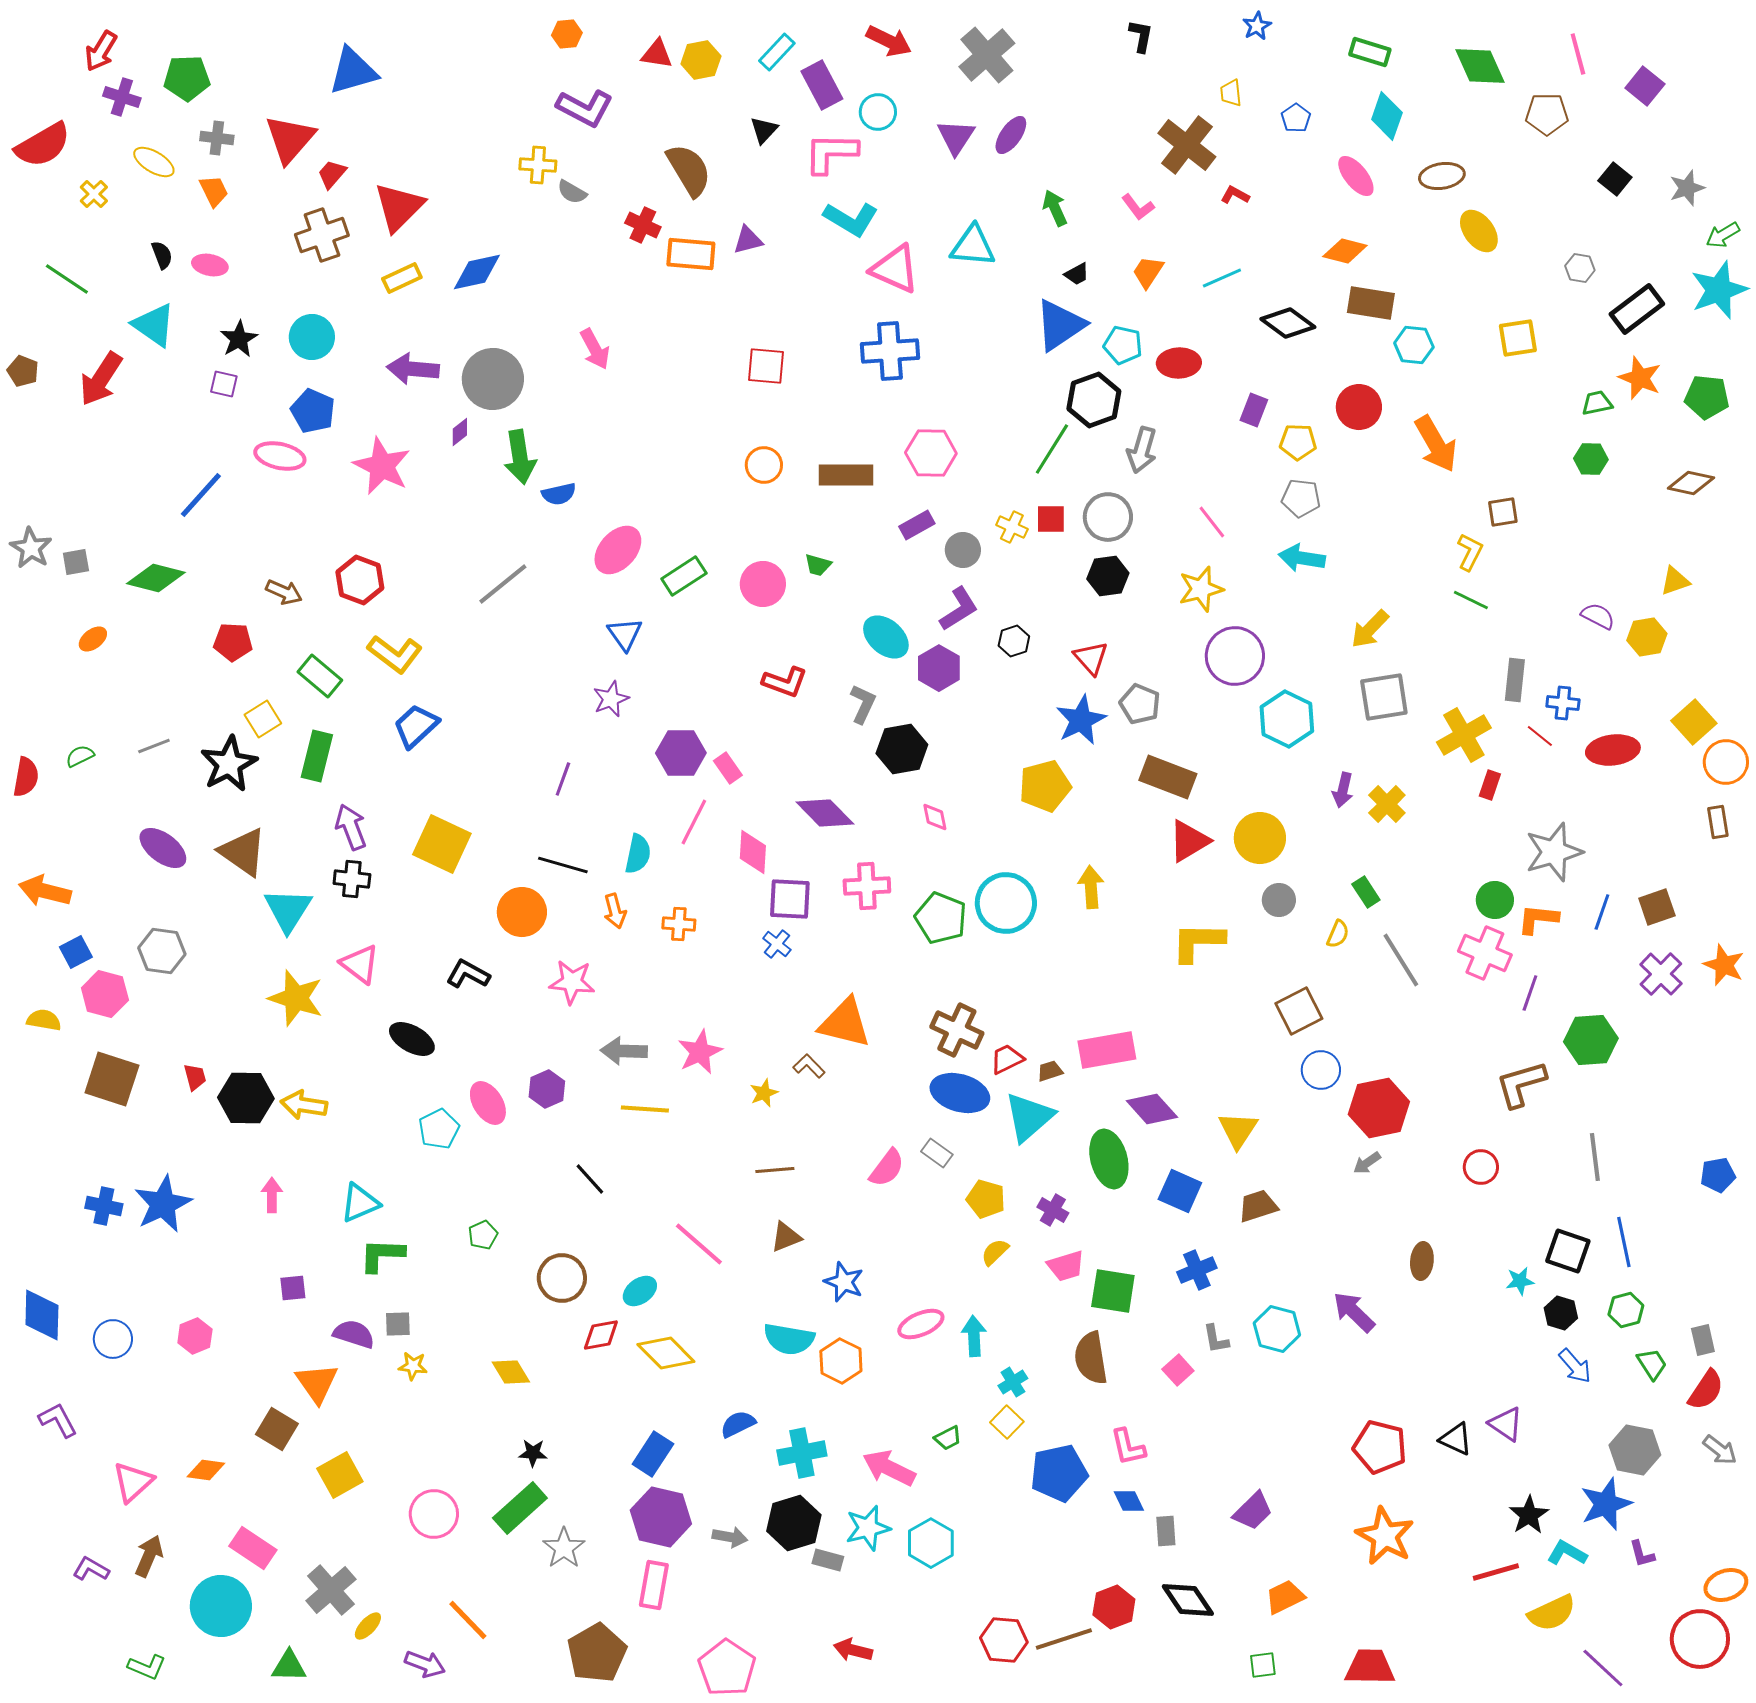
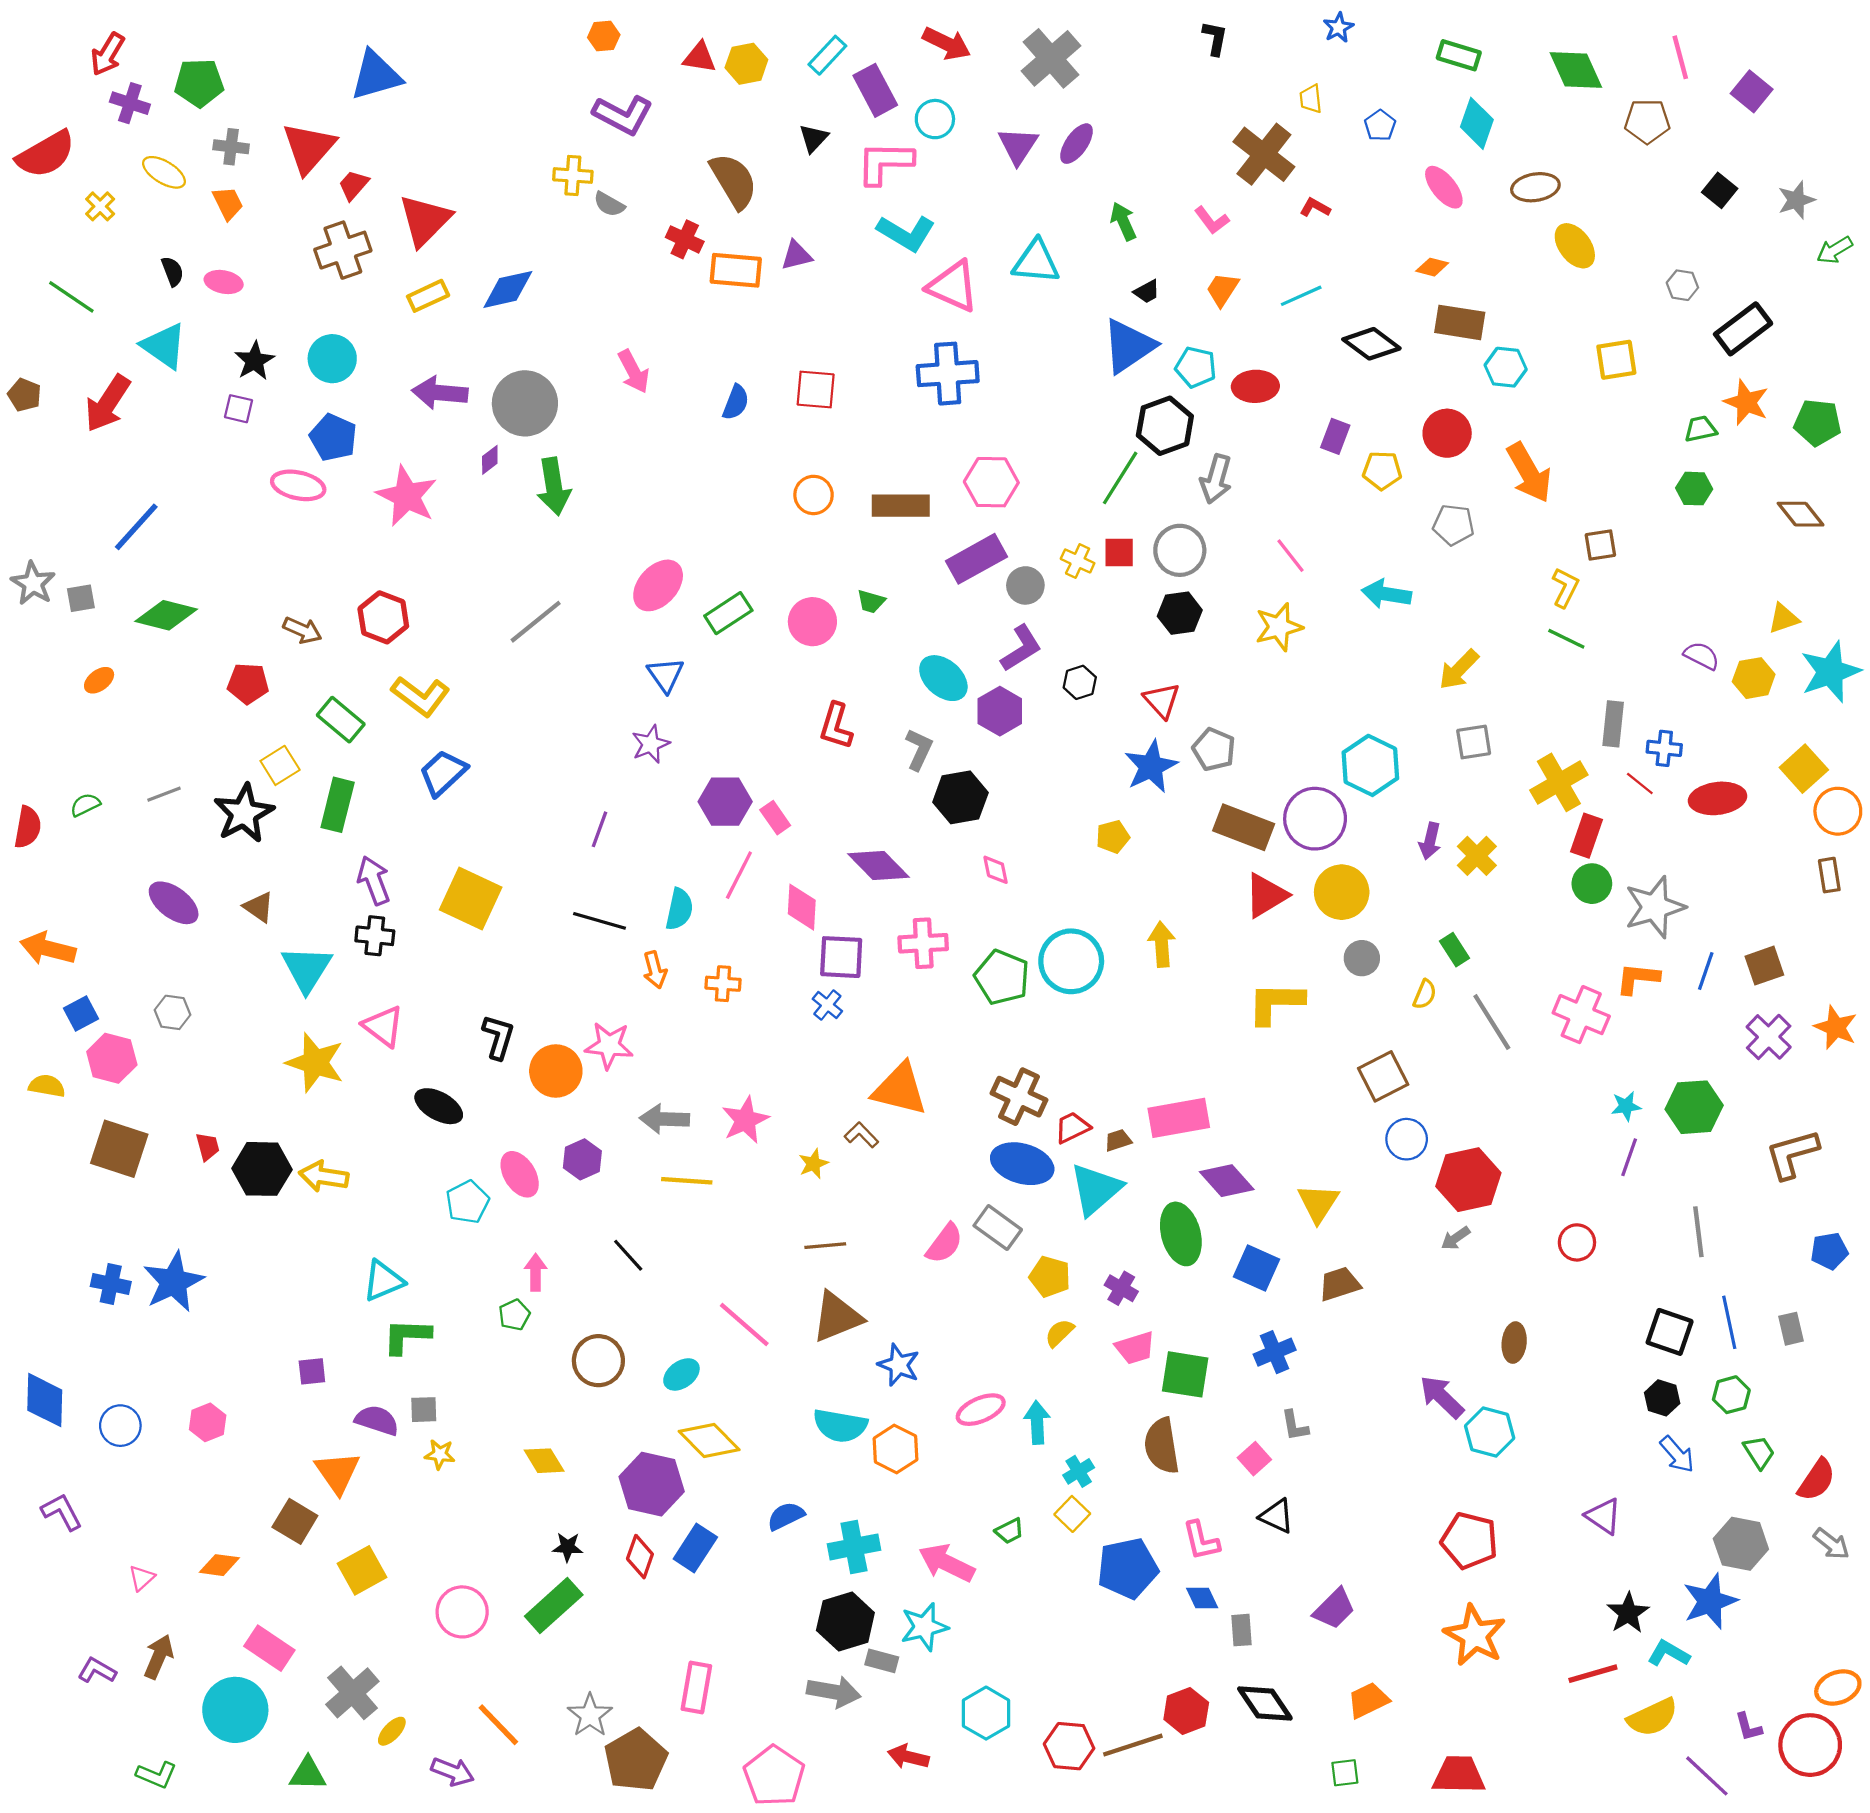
orange diamond: (1345, 251) -> (1432, 267), size x0.7
cyan star: (1719, 290) -> (1830, 672), moved
brown diamond: (1691, 483) -> (1801, 514), turned 39
blue semicircle: (559, 494) -> (736, 402), moved, turned -56
blue line: (201, 495) -> (136, 527), moved
gray pentagon: (1301, 498) -> (1453, 525), moved
purple rectangle: (917, 525) -> (976, 559), size x1.6
purple circle: (1235, 656) -> (1315, 819), moved
red L-shape: (785, 682) -> (836, 726), turned 87
gray square: (1384, 697) -> (1474, 742), size x0.7
red rectangle: (1490, 785) -> (1587, 836), size x1.4
yellow pentagon: (1045, 786) -> (1113, 837), size x0.6
brown triangle: (243, 852) -> (259, 907), size x0.6
green circle: (1495, 900) -> (1592, 884), moved
orange circle: (522, 912) -> (556, 1071), moved
gray hexagon: (162, 951) -> (172, 1012), size x0.7
black L-shape: (468, 974) -> (498, 1037), turned 78
purple line: (1530, 993) -> (1629, 1157), moved
brown L-shape: (1521, 1084) -> (1792, 1154), moved
gray rectangle: (937, 1153) -> (998, 1228), size x1.4
pink arrow: (272, 1195) -> (536, 1272), moved
brown triangle: (786, 1237) -> (837, 1317), size x1.6
cyan star: (1520, 1281) -> (1626, 1106), moved
cyan hexagon: (1277, 1329) -> (1490, 1432), moved
red diamond: (601, 1335) -> (640, 1557), moved, turned -60
gray rectangle: (1703, 1340) -> (1791, 1329), moved
black triangle: (1456, 1439) -> (1277, 1516), moved
pink triangle: (133, 1482) -> (142, 1578), size x0.6
purple hexagon: (661, 1517) -> (652, 1484), moved
gray arrow: (730, 1537) -> (834, 1692), moved, size x1.4
cyan hexagon: (931, 1543) -> (986, 1713), moved
gray star: (564, 1548) -> (590, 1715), moved
purple L-shape: (1642, 1554) -> (1748, 1727), moved

